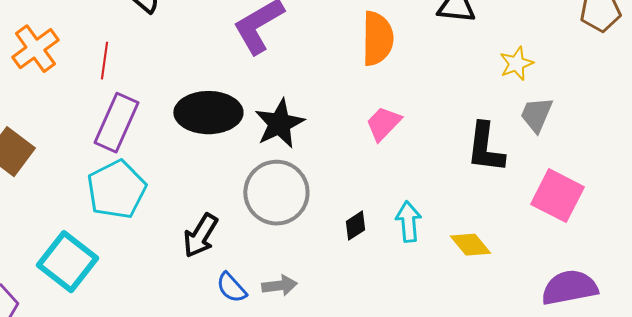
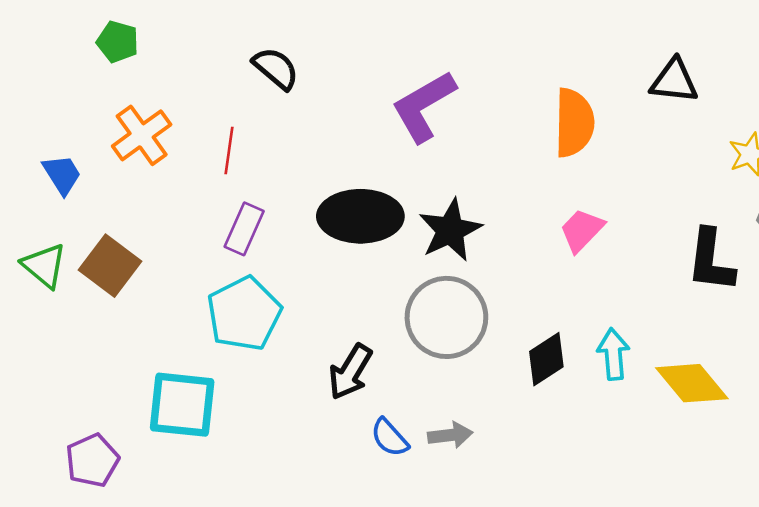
purple rectangle: (116, 123) -> (244, 229), size x0.7
black diamond: (355, 226) -> (546, 359), size x1.4
yellow diamond: (470, 245) -> (692, 383), size x1.4
cyan square: (67, 262) -> (182, 405), turned -32

